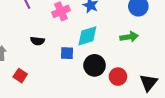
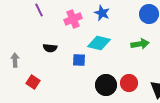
cyan diamond: (87, 36) -> (99, 43), turned 30
black circle: (95, 65) -> (106, 85), moved

